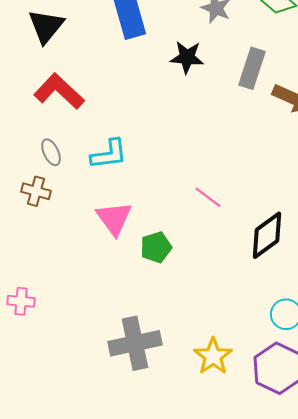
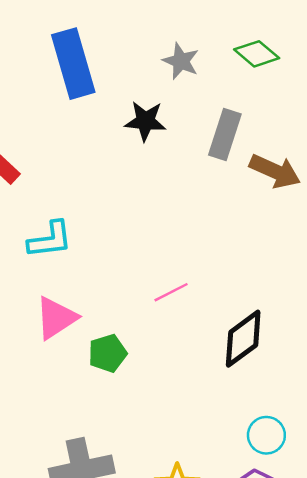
pink line: (208, 197) -> (171, 292), turned -64
pink triangle: (114, 218) -> (56, 318), turned 33

